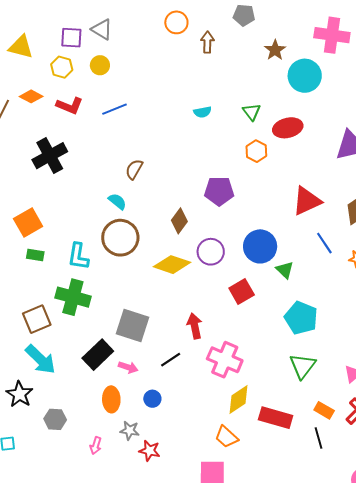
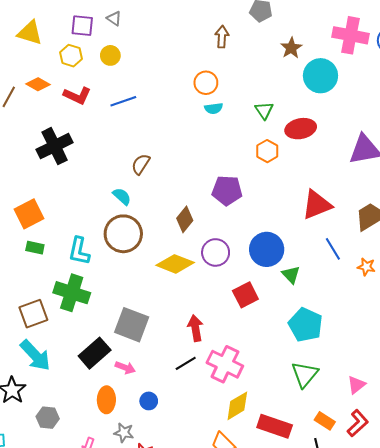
orange circle: (176, 22) -> (206, 83), moved
gray triangle: (102, 29) -> (114, 19), size x0.7
black line: (171, 360) -> (186, 363), moved

